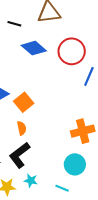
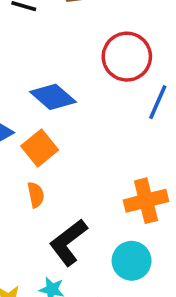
blue diamond: (34, 48) -> (53, 97), moved
black L-shape: (20, 155) -> (68, 242), moved

